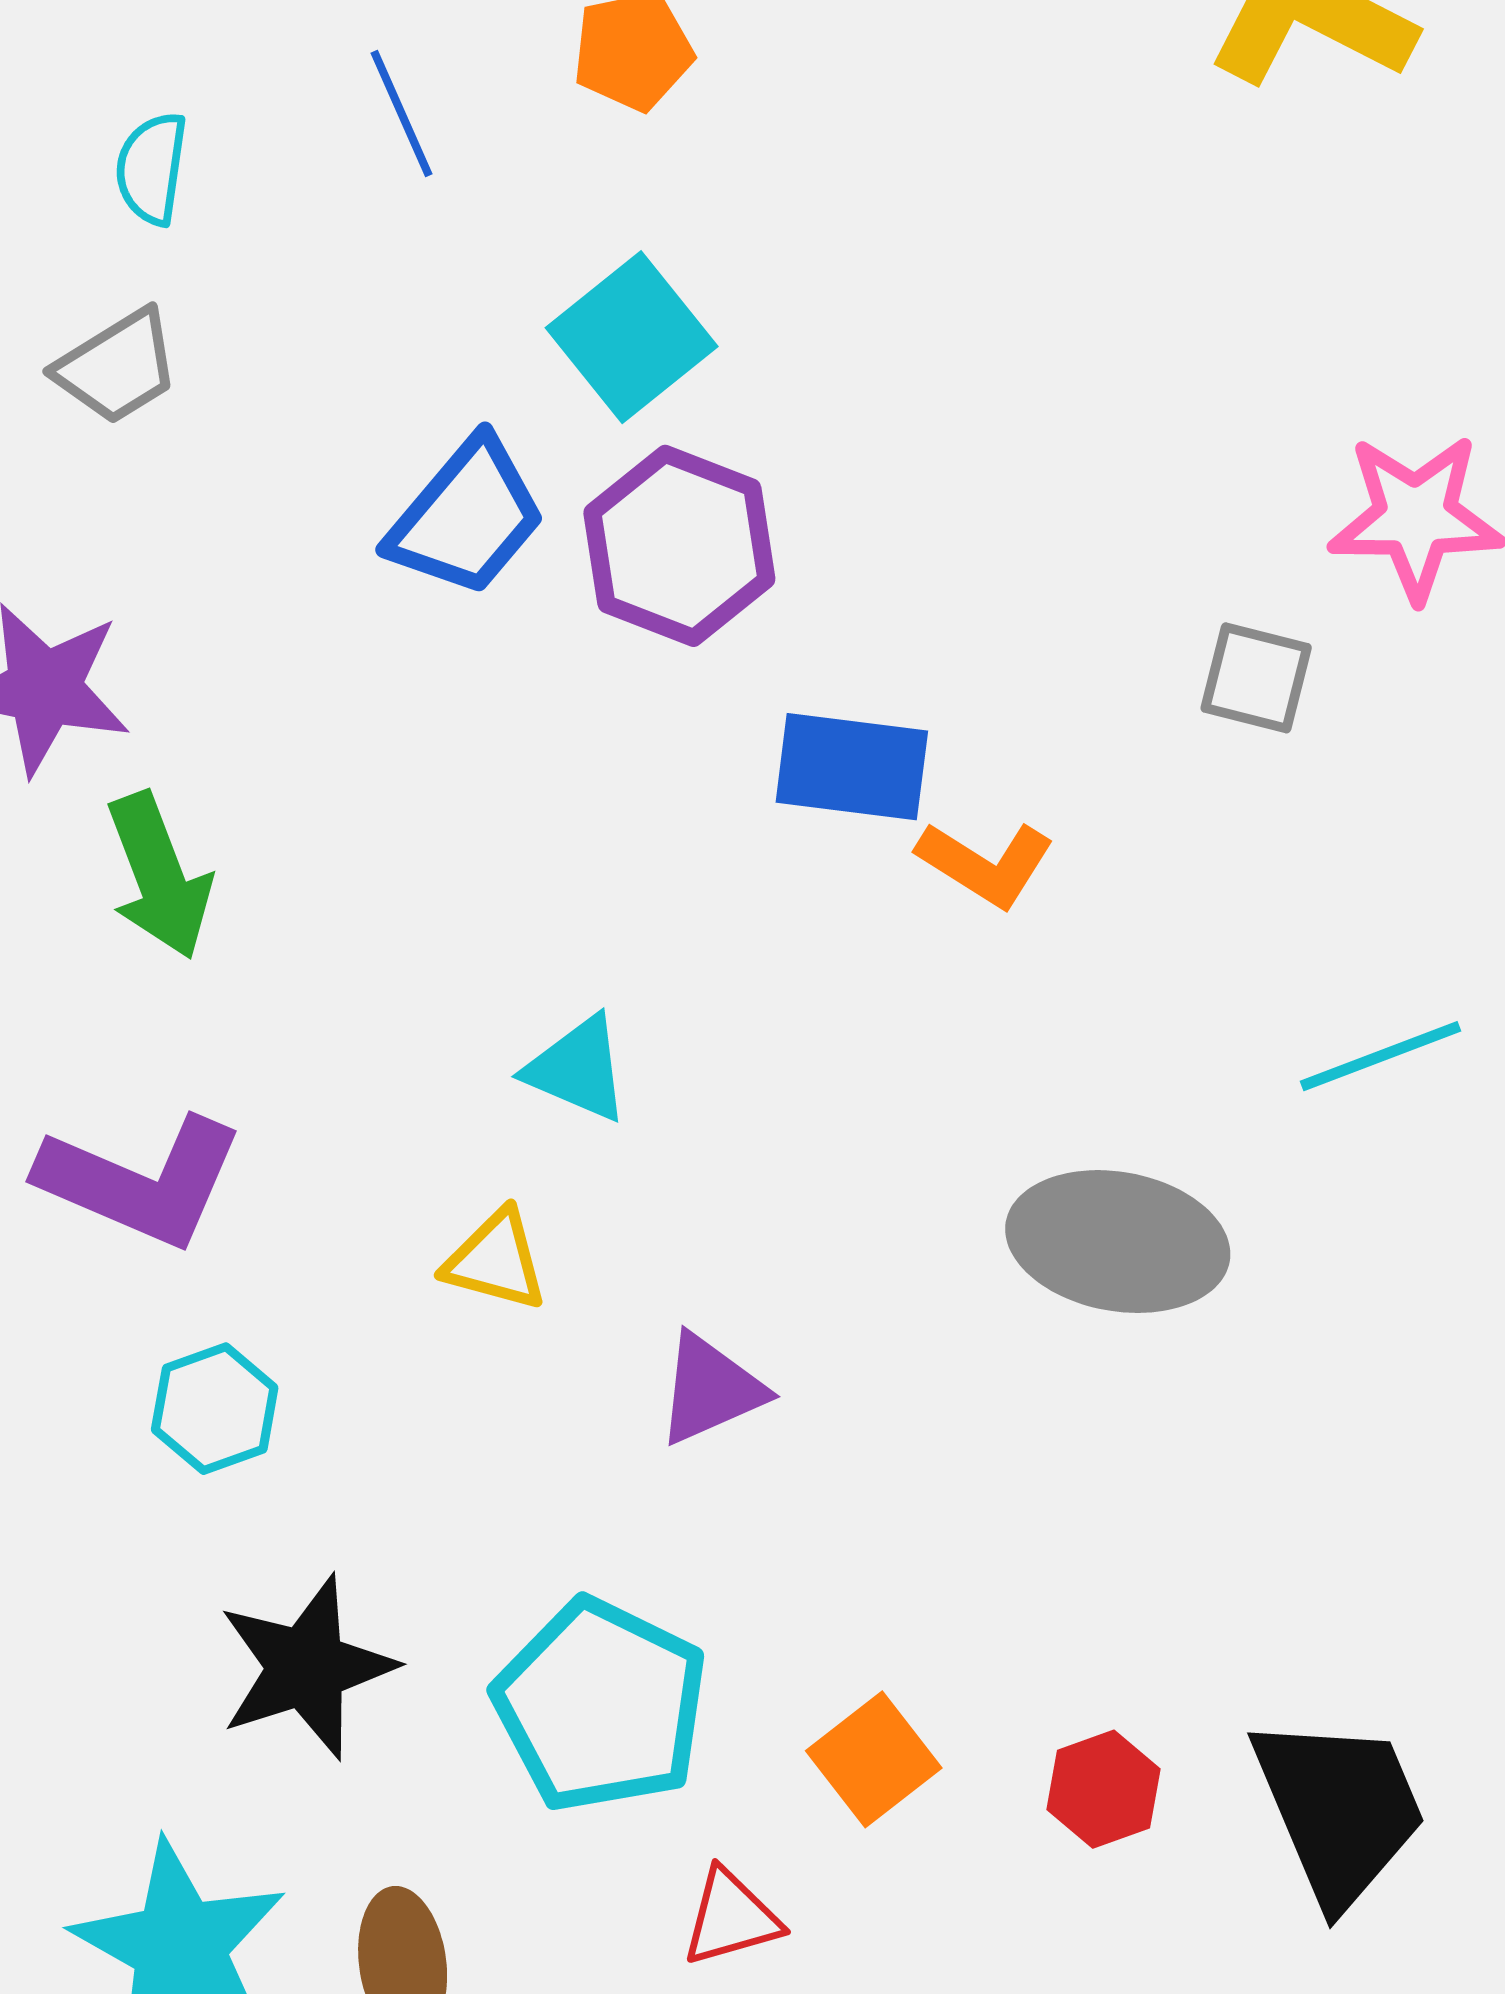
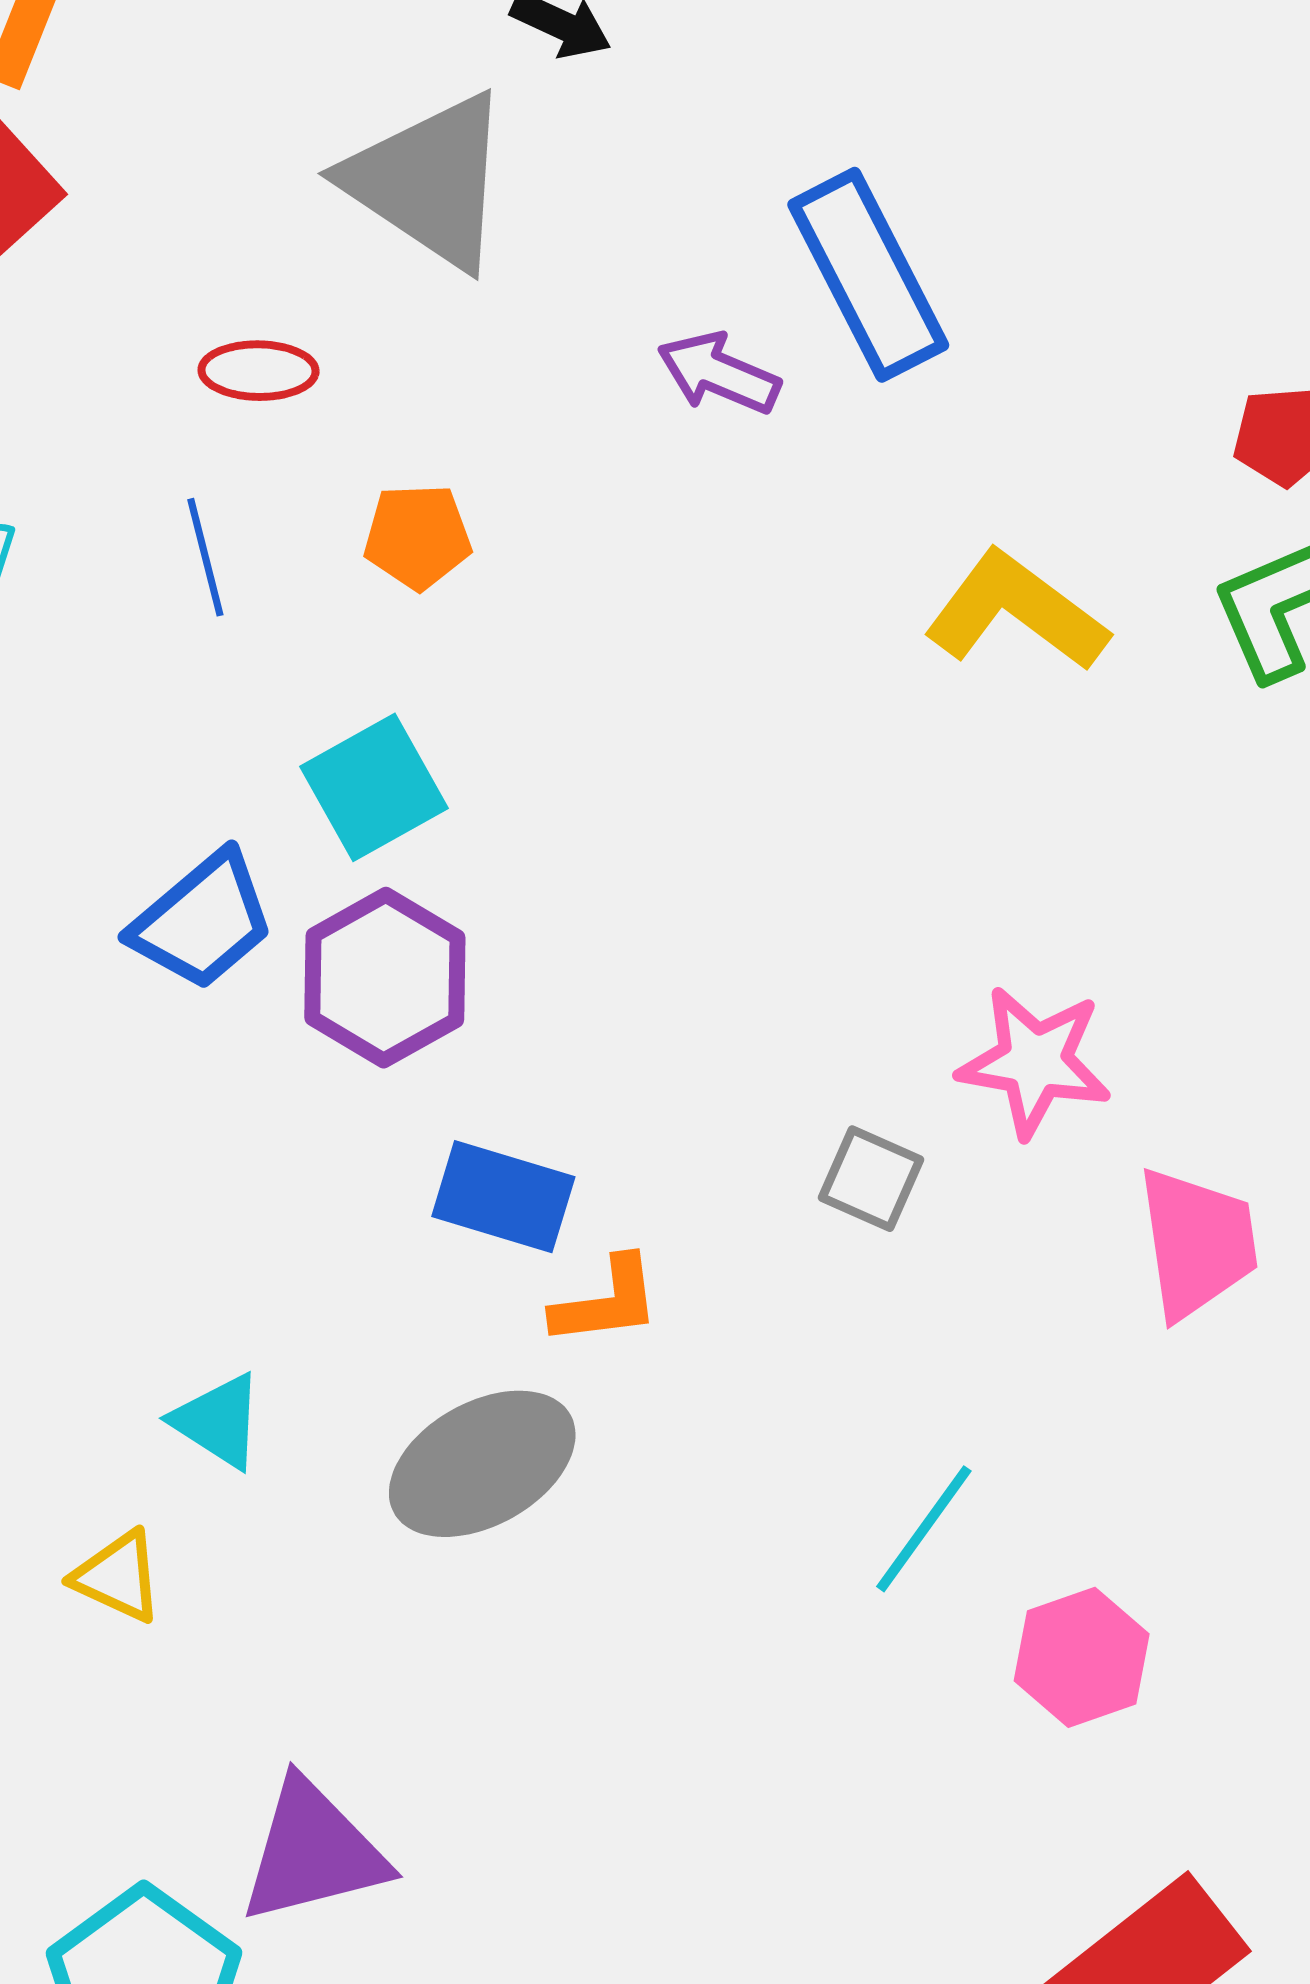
orange L-shape: (986, 864) -> (606, 1302), turned -49
cyan line: (1380, 1056) -> (924, 1529), turned -43
gray ellipse: (1118, 1242) -> (482, 1464), moved, turned -49
purple triangle: (711, 1389) -> (313, 1852), moved, size x1.5

